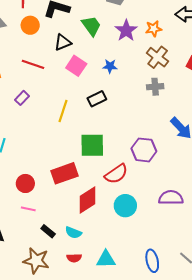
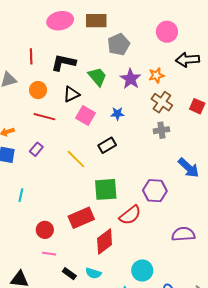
orange circle: (30, 25) -> (38, 90), moved
yellow line: (63, 111) -> (76, 159), turned -60
cyan circle: (125, 206) -> (142, 270), moved

